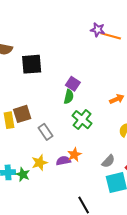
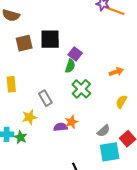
black square: (32, 64) -> (50, 39), moved
brown square: (22, 114) -> (24, 43), moved
yellow star: (40, 163) -> (29, 117), moved

